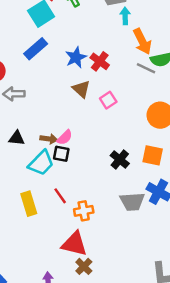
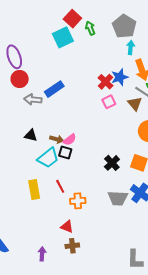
blue rectangle: (36, 49) -> (54, 89), moved
blue star: (76, 57) -> (120, 77), moved
brown triangle: (81, 89) -> (135, 104), moved
pink square: (108, 100) -> (109, 102), moved
red triangle: (74, 244) -> (67, 227), size x0.6
brown cross: (84, 266) -> (72, 246), turned 32

